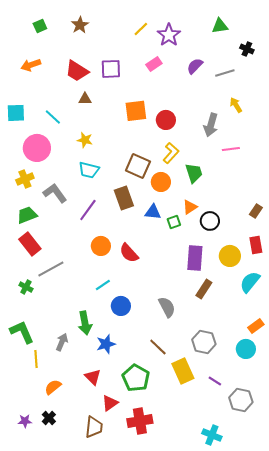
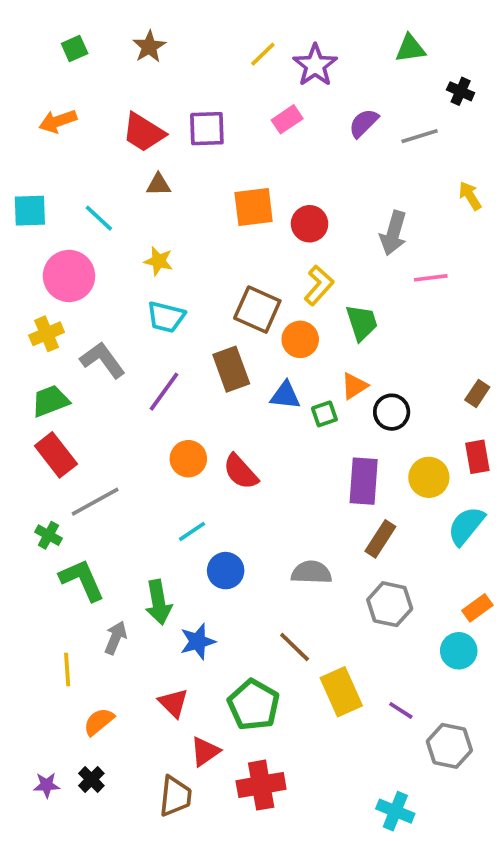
yellow arrow: (236, 105) -> (470, 196), moved
gray semicircle: (167, 307) -> (311, 572), turned -60
green L-shape: (22, 332) -> (82, 580), moved
gray hexagon: (204, 342) -> (390, 604), moved

